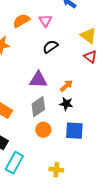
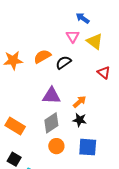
orange semicircle: (21, 21) -> (42, 56), moved
pink triangle: (45, 21) -> (73, 36), moved
yellow triangle: (88, 36) -> (95, 41), moved

